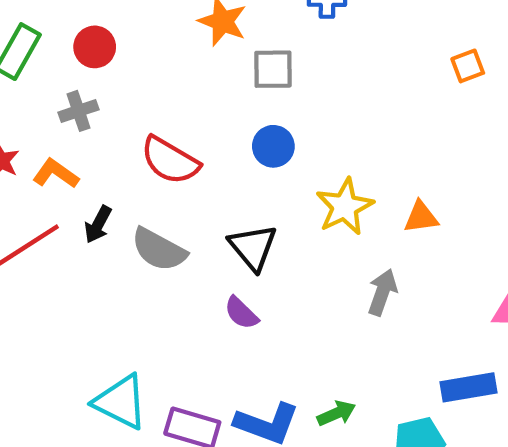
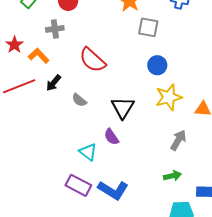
blue circle: (273, 146) -> (157, 65), moved
gray semicircle: (159, 250) -> (79, 100), size x0.6
cyan triangle: (121, 402) -> (88, 152), moved, size x0.7
green arrow: (336, 413) -> (172, 176), moved

